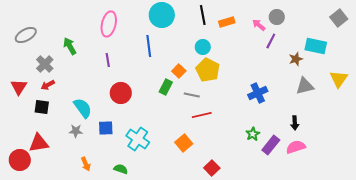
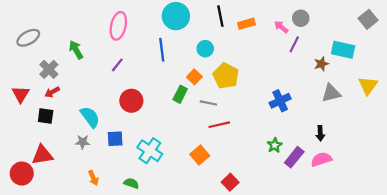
cyan circle: (203, 47) -> (205, 49), moved
purple line: (108, 60) -> (117, 65), turned 48

